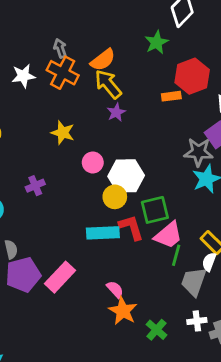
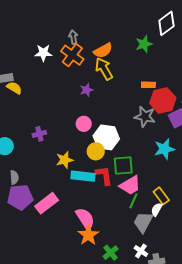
red hexagon: (192, 76) -> (163, 100), moved
purple star: (116, 112) -> (87, 90), moved
yellow star: (63, 133) -> (65, 160), moved, turned 30
gray star: (198, 152) -> (145, 117), moved
pink semicircle: (115, 289) -> (85, 219), size x1.6
white cross: (197, 321) -> (141, 251), turned 32

